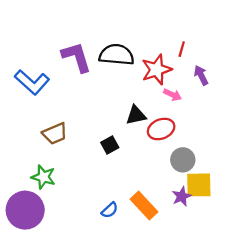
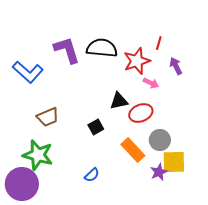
green star: (43, 177) -> (38, 155), size x1.4
orange rectangle: (144, 206) -> (133, 150), moved
blue semicircle: (110, 210) -> (92, 175), moved

